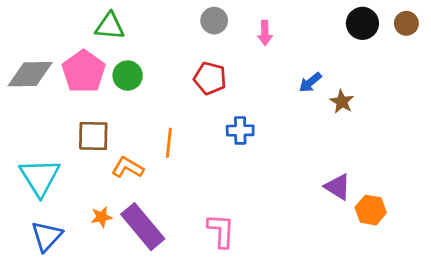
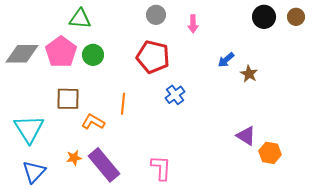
red pentagon: (210, 78) -> (153, 57), size x1.4
blue cross: (240, 130) -> (175, 95), turned -36

